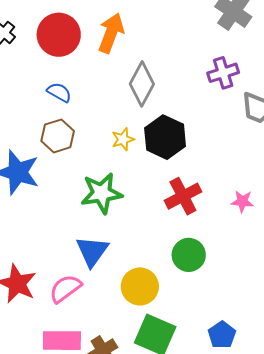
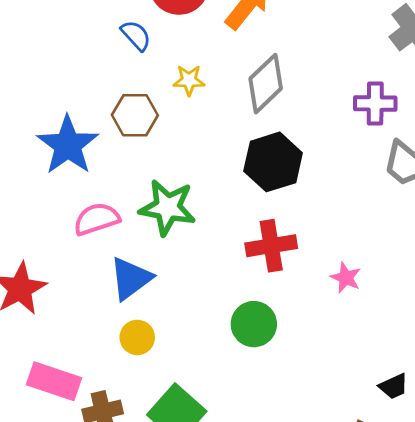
blue semicircle: (59, 92) -> (136, 35), moved
yellow star: (123, 139) -> (189, 80), moved
yellow circle: (140, 286) -> (137, 337), moved, size x0.7
pink semicircle: (65, 289) -> (97, 219), moved

